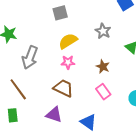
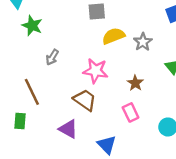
yellow semicircle: (68, 41) -> (113, 36), moved
gray arrow: (30, 57) -> (52, 57), size x0.6
pink star: (68, 62) -> (95, 71), size x1.5

